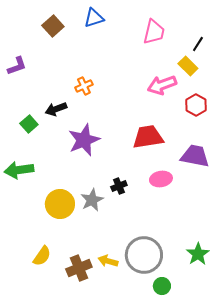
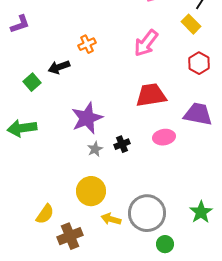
pink arrow: (162, 85) -> (146, 43), moved, turned -32
purple star: (84, 140) -> (87, 118), moved
gray star: (92, 200) -> (95, 149), moved, size x0.7
yellow circle: (60, 204) -> (91, 191), moved
brown cross: (79, 268) -> (70, 236), moved

